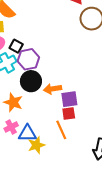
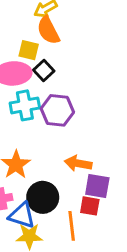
black square: (16, 46) -> (44, 71), moved
black circle: (31, 81) -> (43, 197), moved

